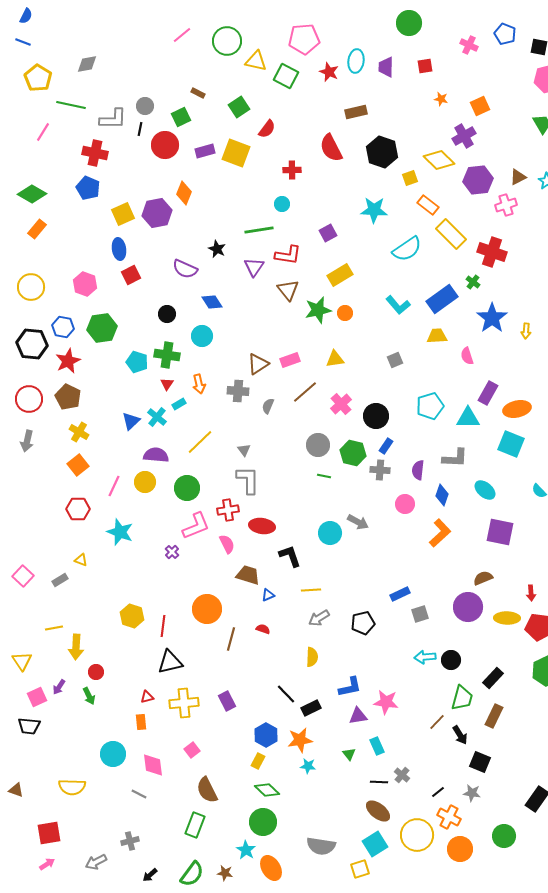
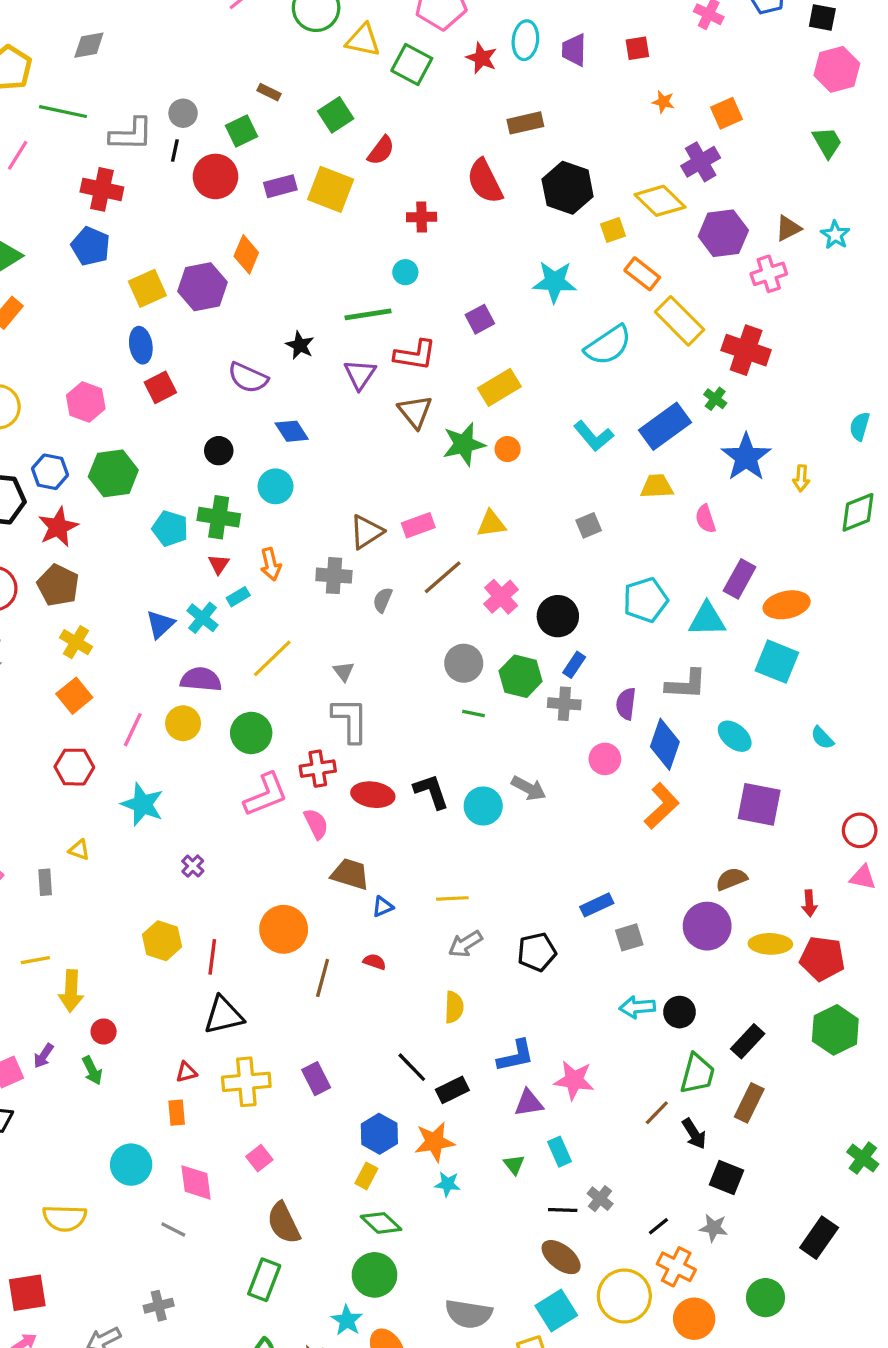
blue diamond: (442, 495) -> (665, 744), size x1.4
purple cross: (172, 552) -> (193, 866), moved
black L-shape: (290, 556) -> (431, 791), moved
gray rectangle: (60, 580) -> (45, 882), turned -63

